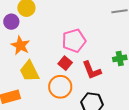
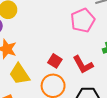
pink pentagon: (74, 41) -> (83, 20), moved

